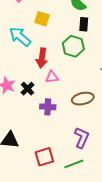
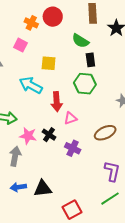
purple cross: (48, 107) -> (73, 148), turned 35
red square: (44, 157) -> (72, 210), moved

